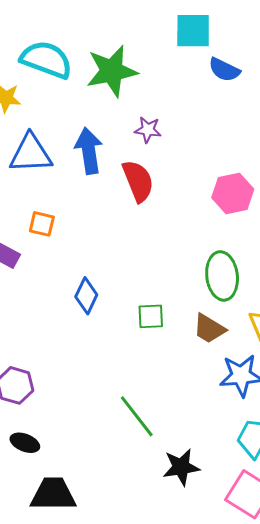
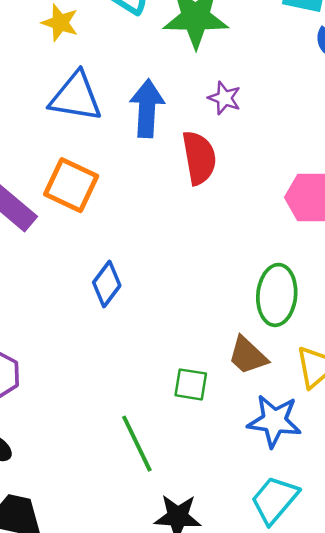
orange square: (42, 224) -> (71, 185), size x1.6
green square: (151, 316) -> (191, 384), moved

